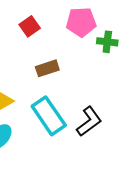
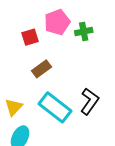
red square: (30, 26) -> (30, 37), moved, turned 36

